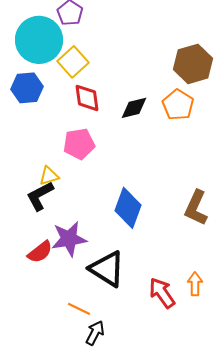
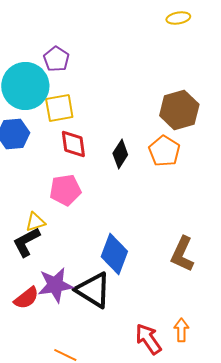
yellow square: (73, 62) -> (59, 108), turned 32
black diamond: (134, 108) -> (120, 154), turned -44
black triangle: (107, 269) -> (93, 290), moved

